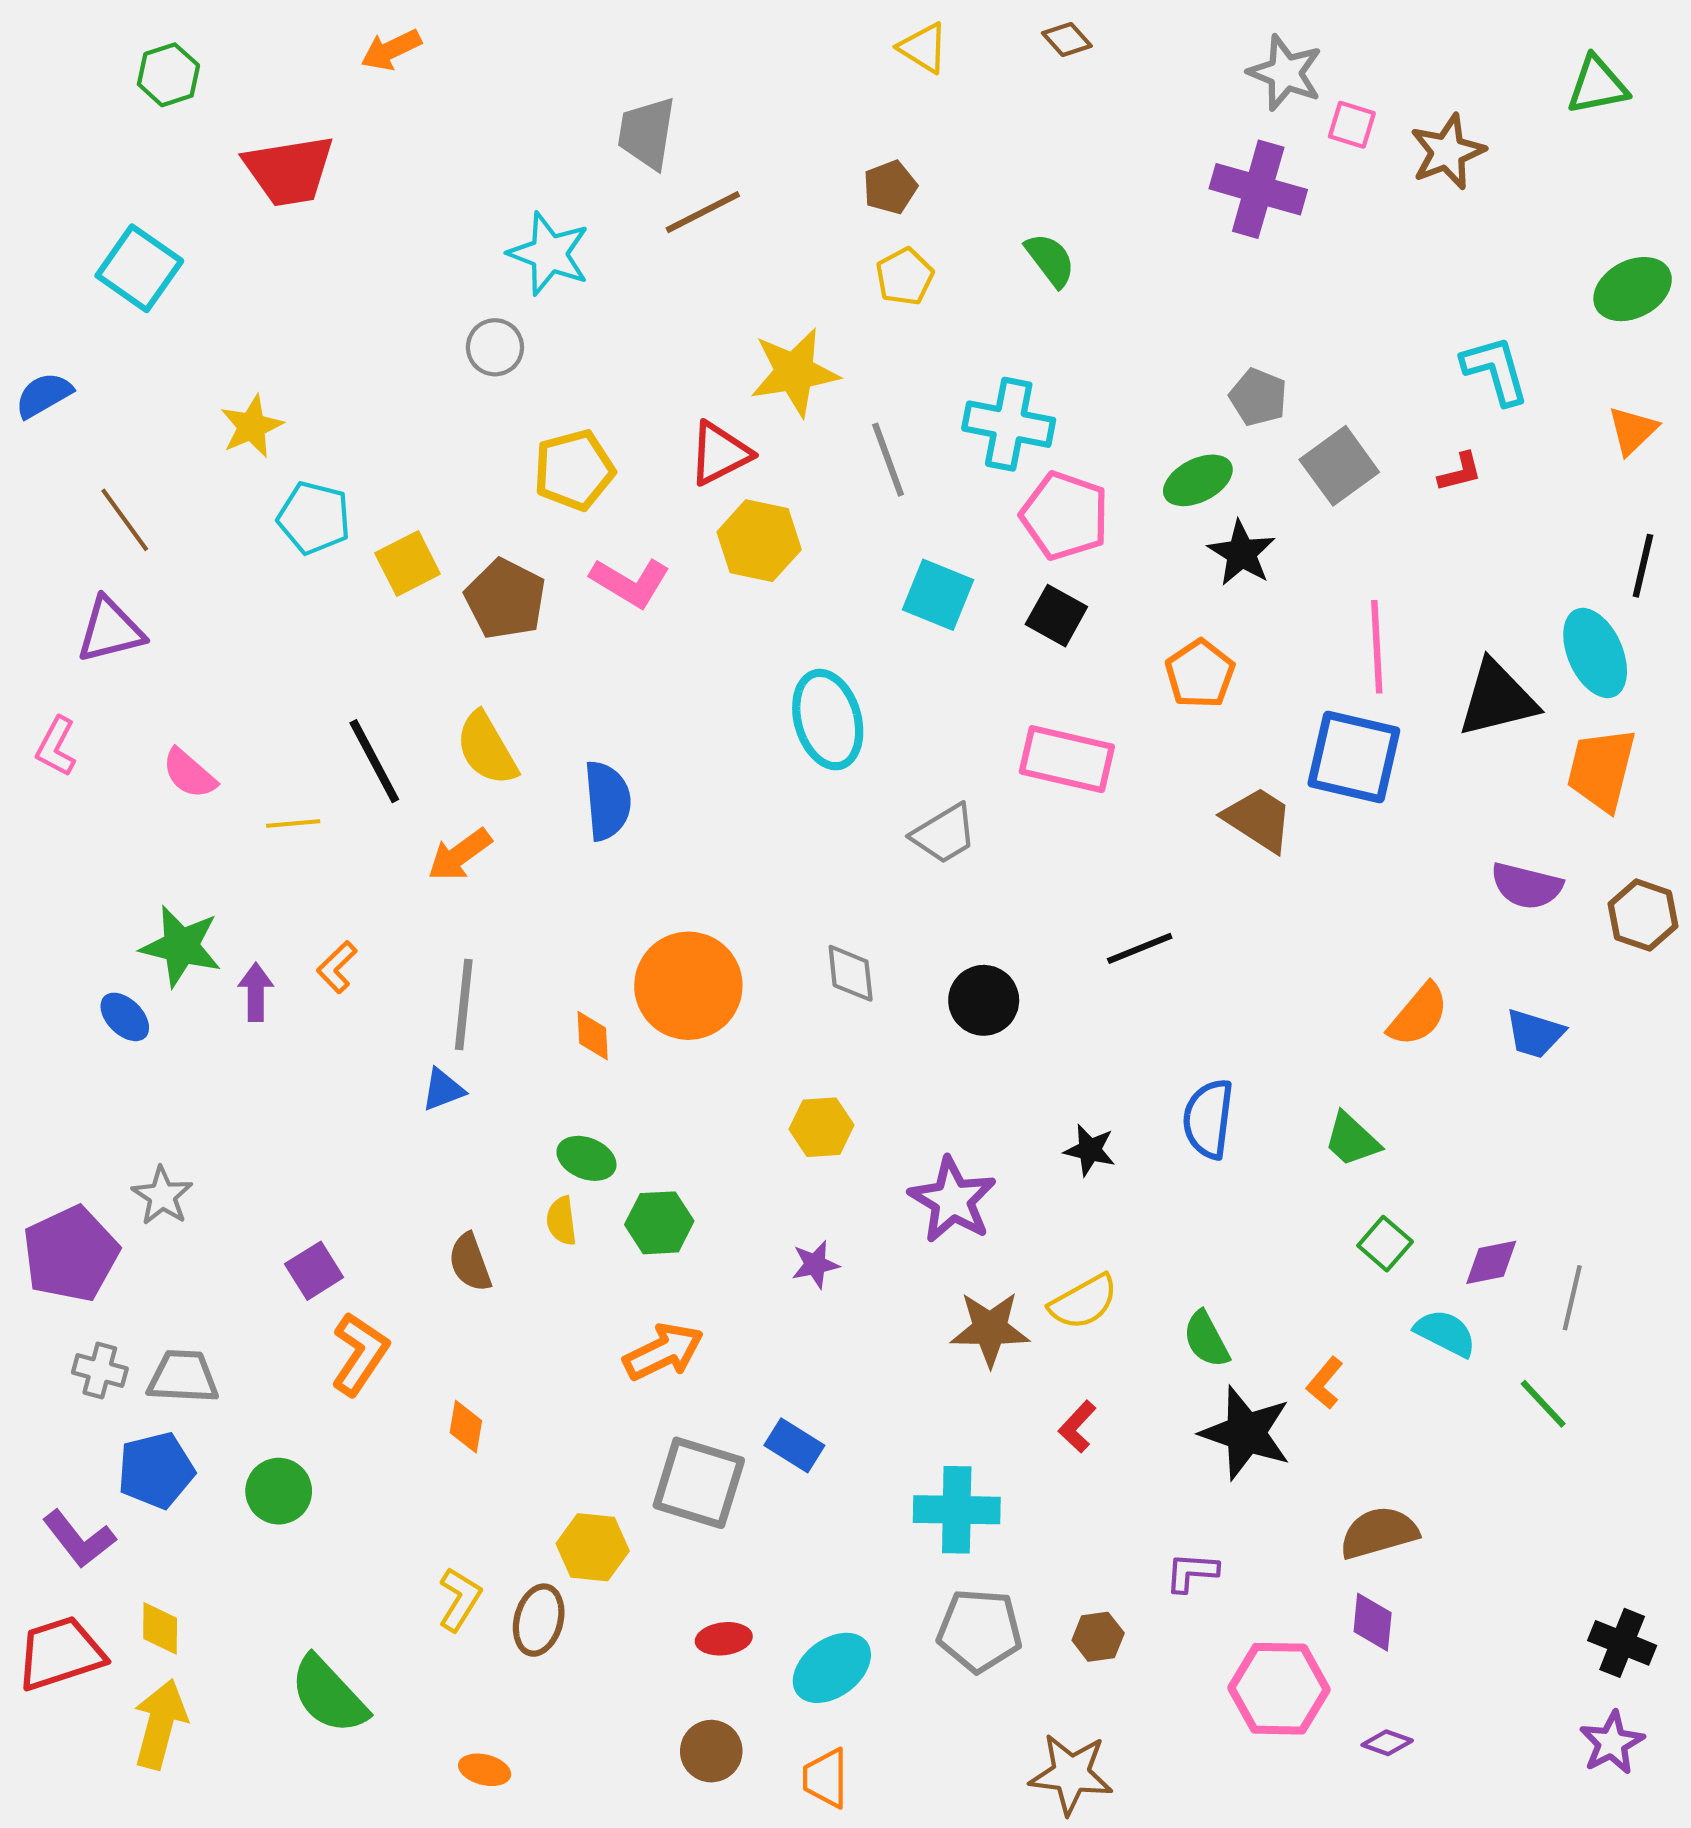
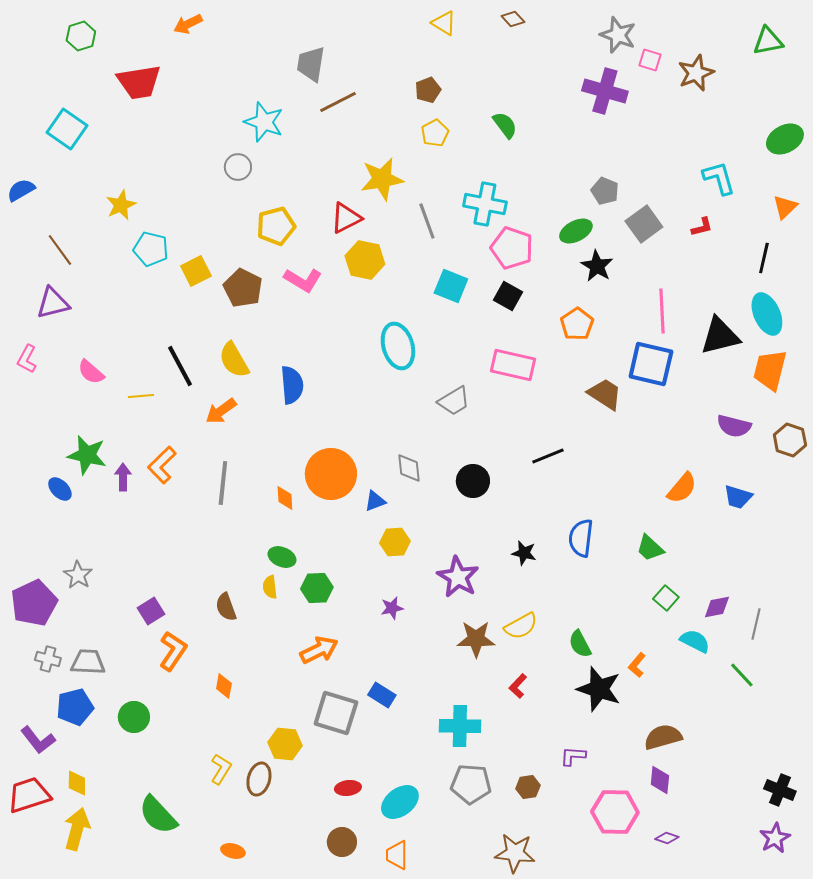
black line: (1643, 566) -> (764, 258), moved
orange L-shape: (337, 967) -> (162, 465), size x1.5
blue triangle: (443, 1090) -> (375, 501), moved

